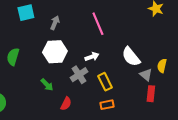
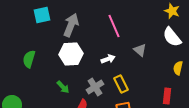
gray arrow: (55, 23) -> (71, 25), size x1.6
white semicircle: (131, 57) -> (172, 37), moved
gray cross: (79, 75) -> (95, 87), moved
gray triangle: (146, 75) -> (140, 50), moved

